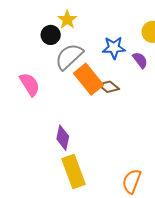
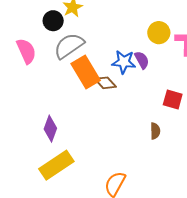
blue star: (114, 48) -> (124, 62), moved
pink semicircle: (30, 84) -> (26, 51), moved
yellow rectangle: (73, 172) -> (56, 165), turned 68

